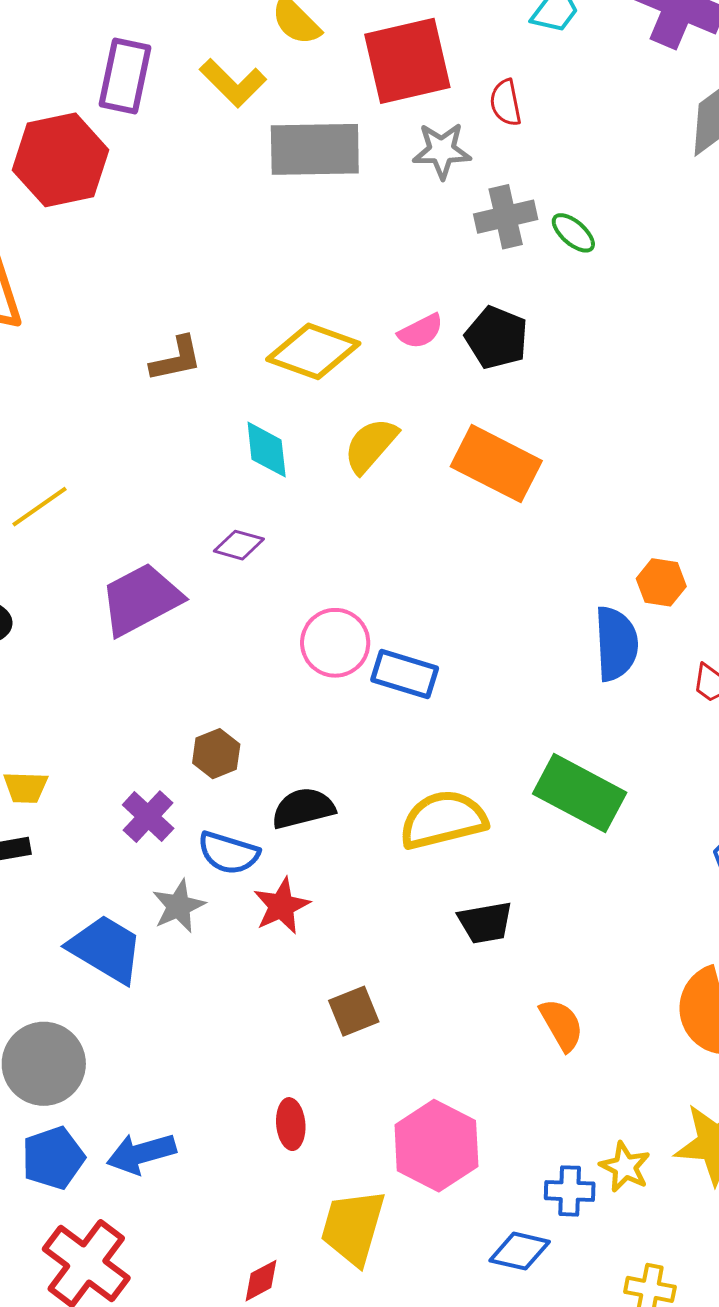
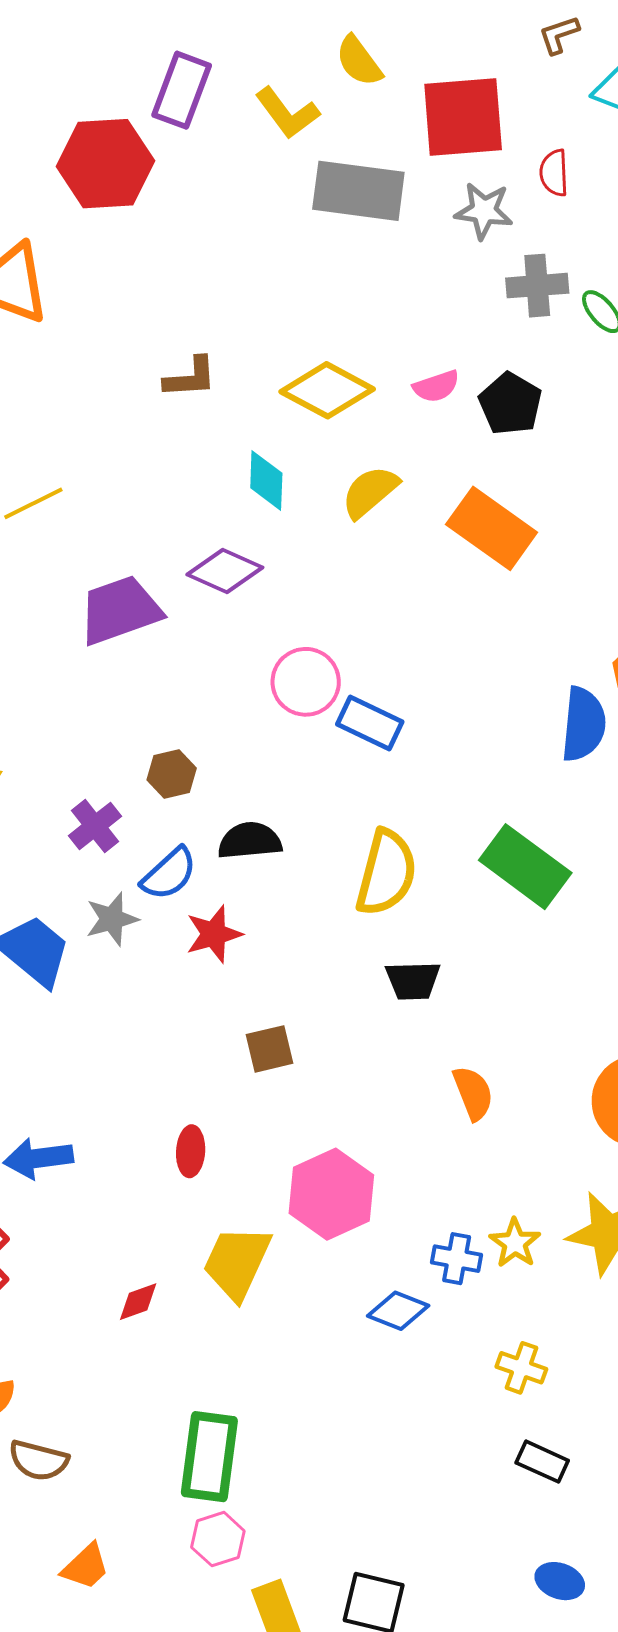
purple diamond: (239, 545) -> (225, 571), size x1.5
yellow semicircle: (443, 820) -> (386, 873), turned 110
blue semicircle: (228, 853) -> (169, 874), turned -68

